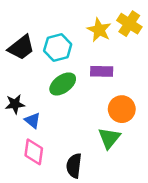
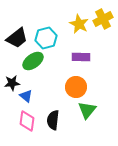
yellow cross: (129, 24) -> (103, 19), turned 30
green ellipse: (63, 84) -> (33, 61), moved
orange circle: (122, 109) -> (76, 87), moved
black semicircle: (74, 166) -> (53, 120), moved

